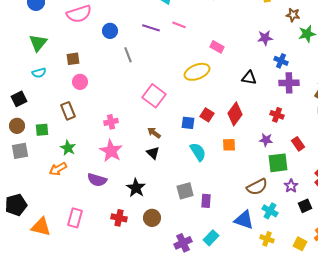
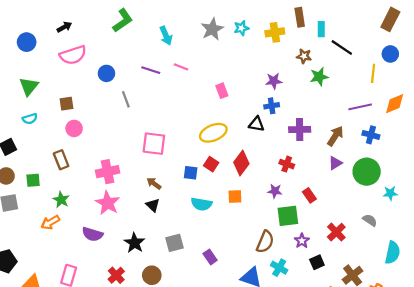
pink rectangle: (217, 47) -> (222, 91), turned 40
blue cross: (281, 61) -> (272, 106), moved, turned -32
yellow ellipse: (197, 72) -> (213, 133), moved
pink square: (154, 96) -> (154, 144), turned -30
pink cross: (111, 122) -> (108, 172), size x1.5
cyan semicircle: (198, 152) -> (201, 204), turned 132
brown semicircle: (257, 187) -> (265, 242), turned -40
gray square: (185, 191) -> (174, 243), moved
purple rectangle: (206, 201) -> (210, 257), turned -40
red cross: (119, 218) -> (116, 275), turned 35

